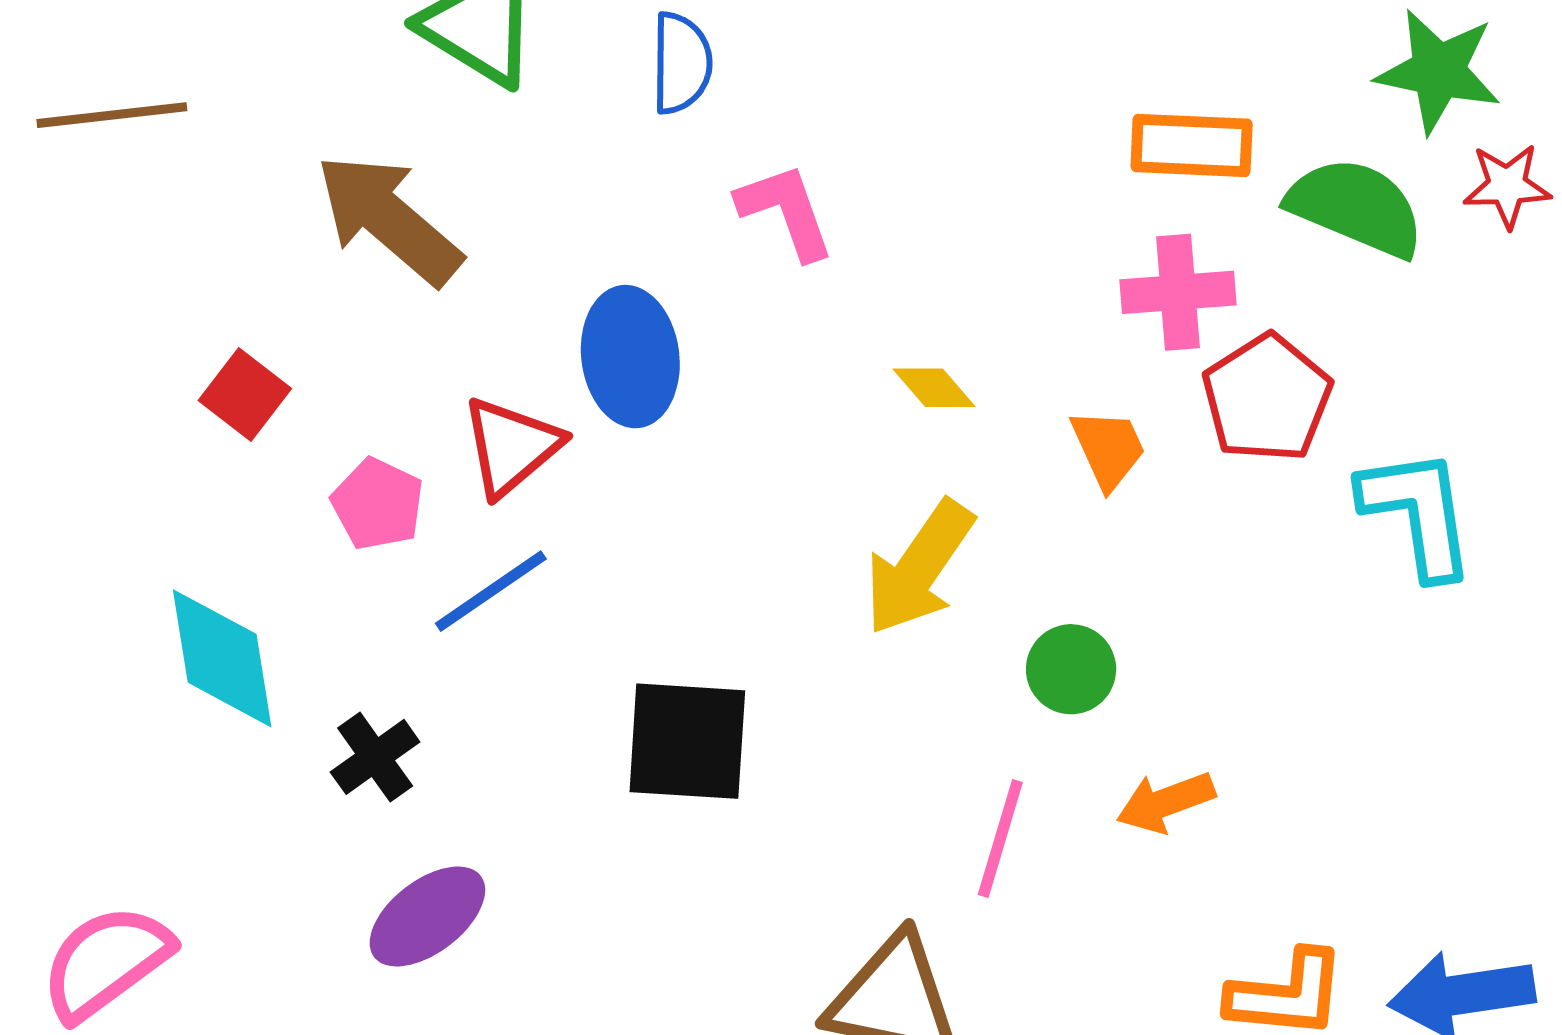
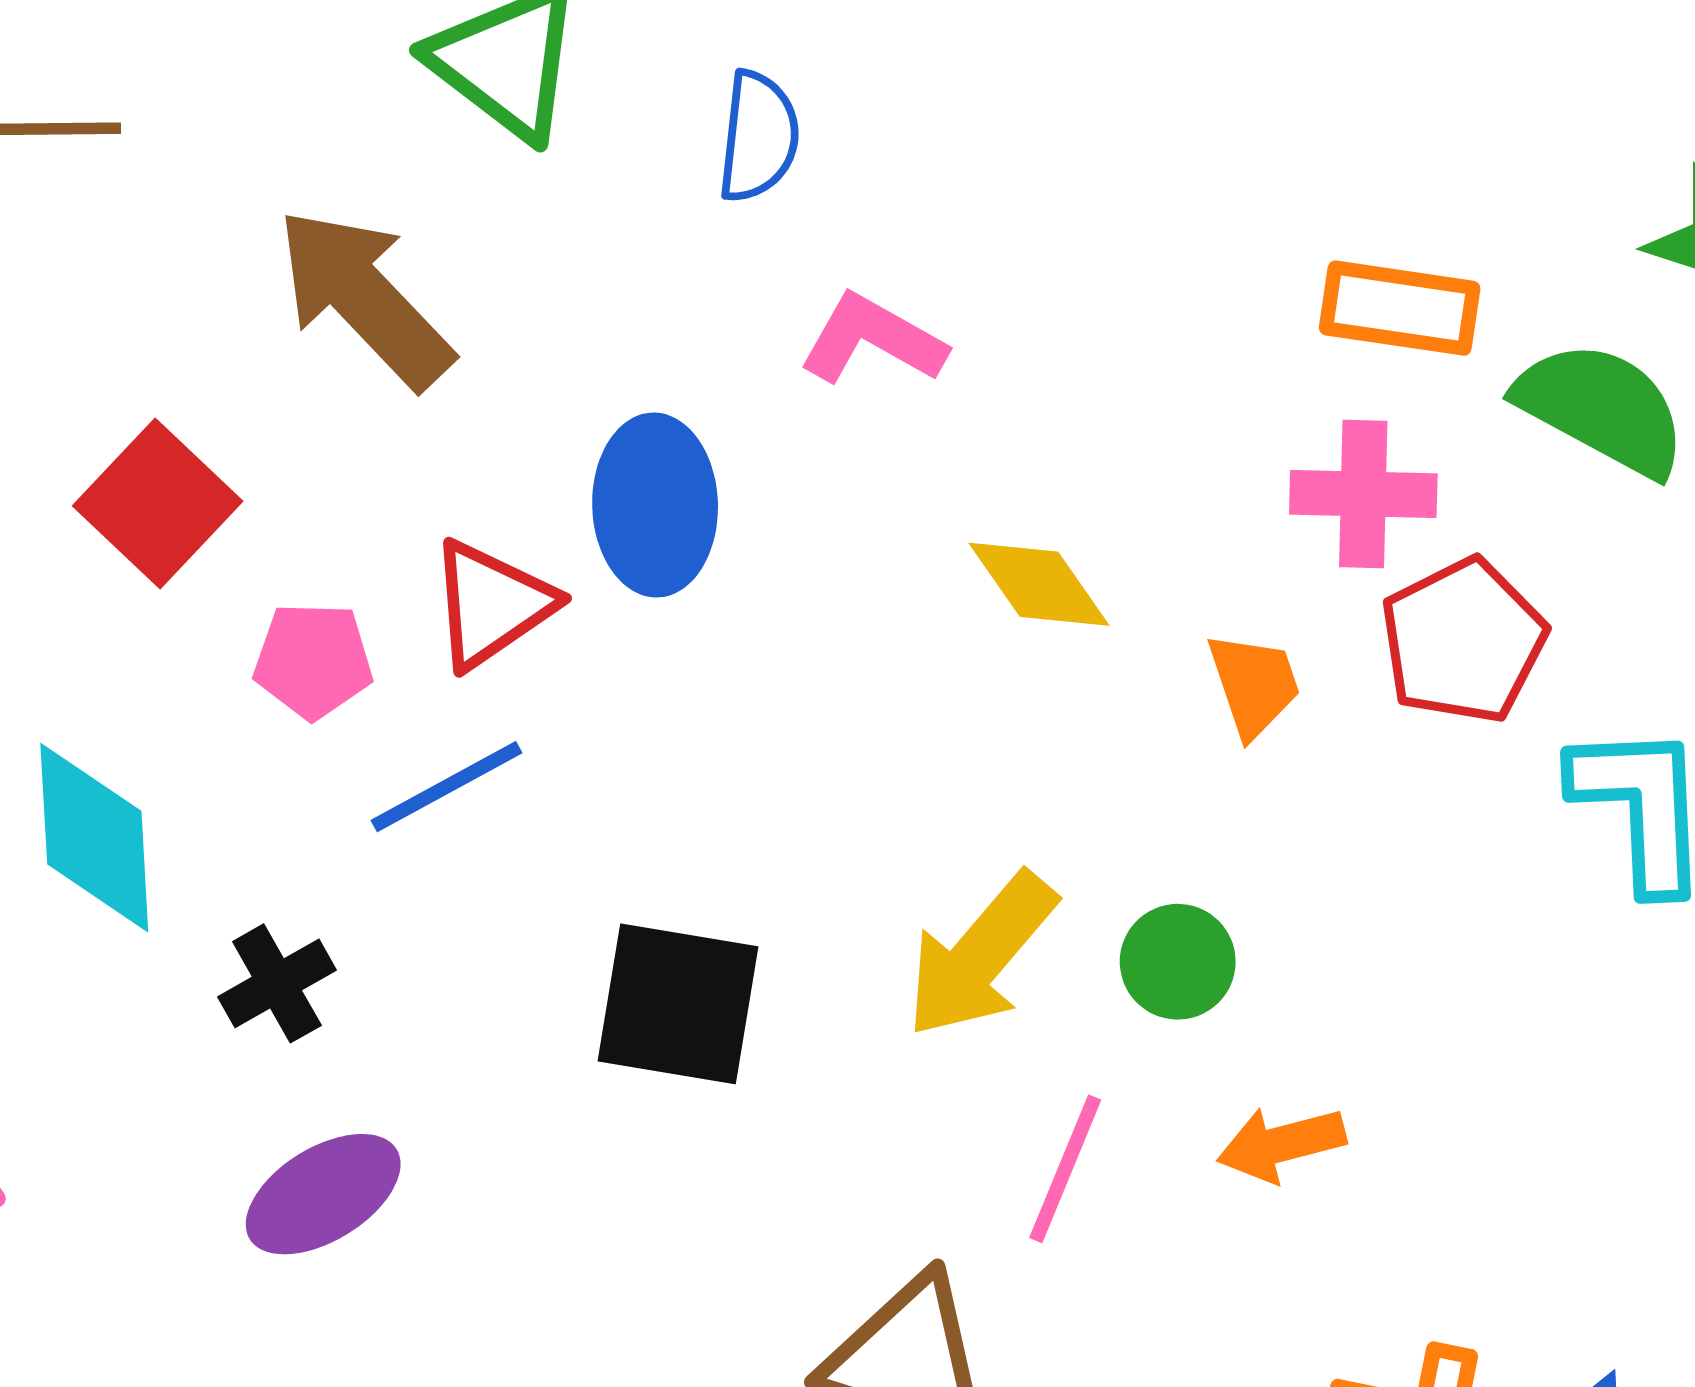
pink L-shape: (786, 211) -> (873, 339), turned -47
yellow diamond: (934, 388) -> (1039, 584), size x1.4
red square: (245, 395) -> (158, 504), size x1.4
pink pentagon: (378, 504) -> (313, 661), turned -30
yellow arrow: (919, 568) -> (981, 955), moved

